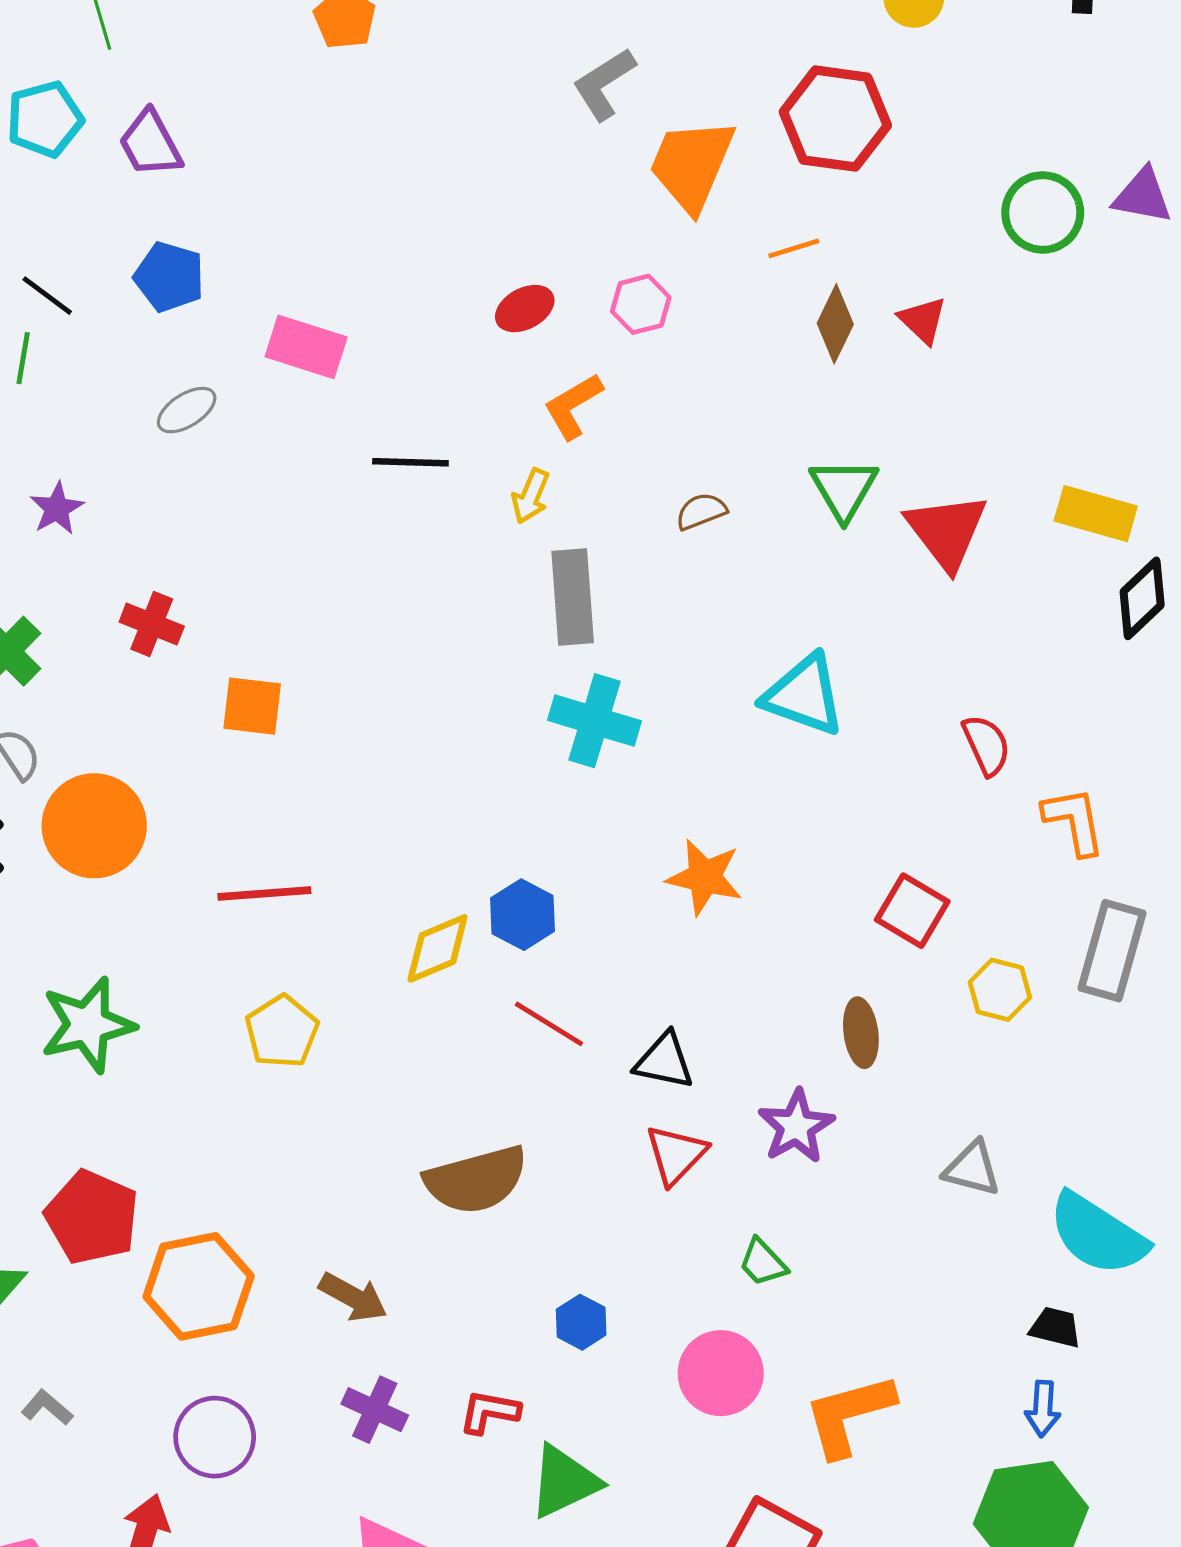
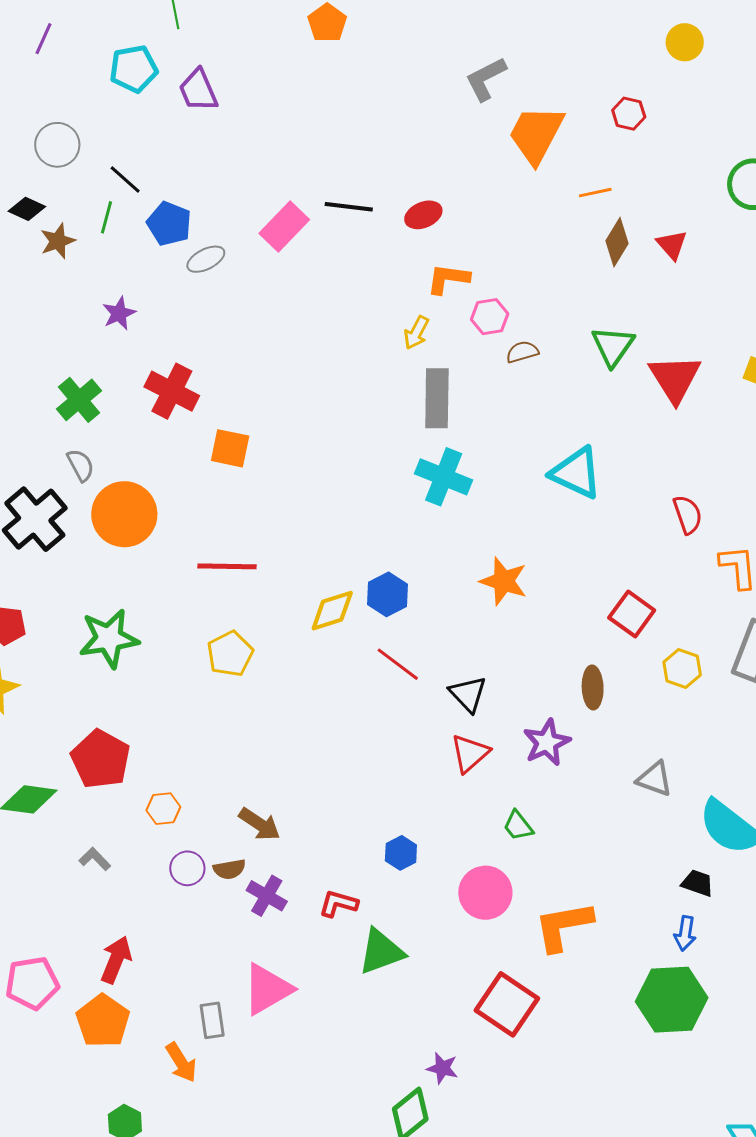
red hexagon: (835, 119) -> (629, 114), size x0.5
blue pentagon: (169, 277) -> (169, 224), moved
pink hexagon: (641, 304) -> (490, 317), moved
pink rectangle: (306, 347) -> (284, 226), turned -69
orange L-shape: (573, 406) -> (448, 279), turned 33
black line: (410, 462) -> (349, 207), moved
red cross: (152, 624) -> (172, 391), size x1.4
black triangle: (664, 1061) -> (468, 694), turned 30
brown semicircle: (476, 1180) -> (229, 869), moved, size x0.5
orange hexagon: (199, 1286) -> (163, 809), size x0.5
gray L-shape: (47, 1407) -> (95, 859), moved
purple circle: (215, 1437) -> (187, 868), moved, size x0.7

